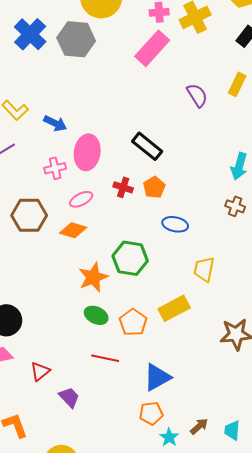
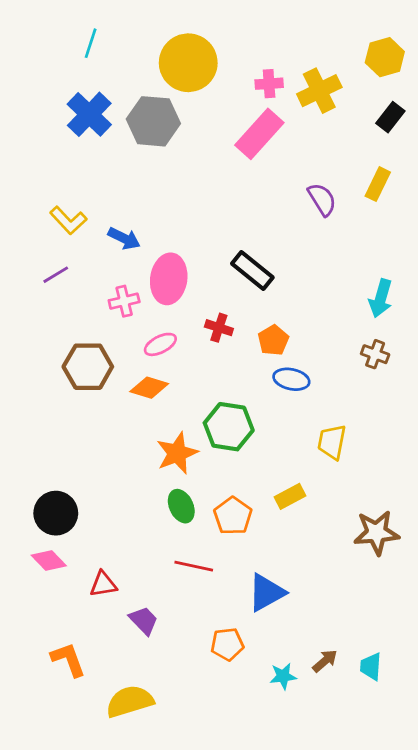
orange pentagon: (154, 187) -> (273, 340), moved
yellow rectangle: (174, 308) -> (290, 496), size x0.7
green ellipse: (96, 315) -> (181, 506), turned 40
red triangle: (40, 371) -> (103, 584), turned 30
orange pentagon: (151, 413) -> (227, 644), moved
cyan star: (169, 437) -> (283, 676), turned 30

